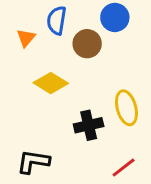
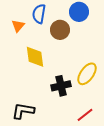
yellow diamond: (51, 83) -> (35, 57), turned 50
yellow ellipse: (126, 108) -> (87, 74), turned 50

